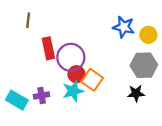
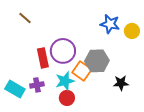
brown line: (28, 20) -> (25, 18), turned -56
red rectangle: (48, 48) -> (43, 58), moved
gray hexagon: (144, 65) -> (97, 61), moved
red circle: (76, 74) -> (67, 98), moved

